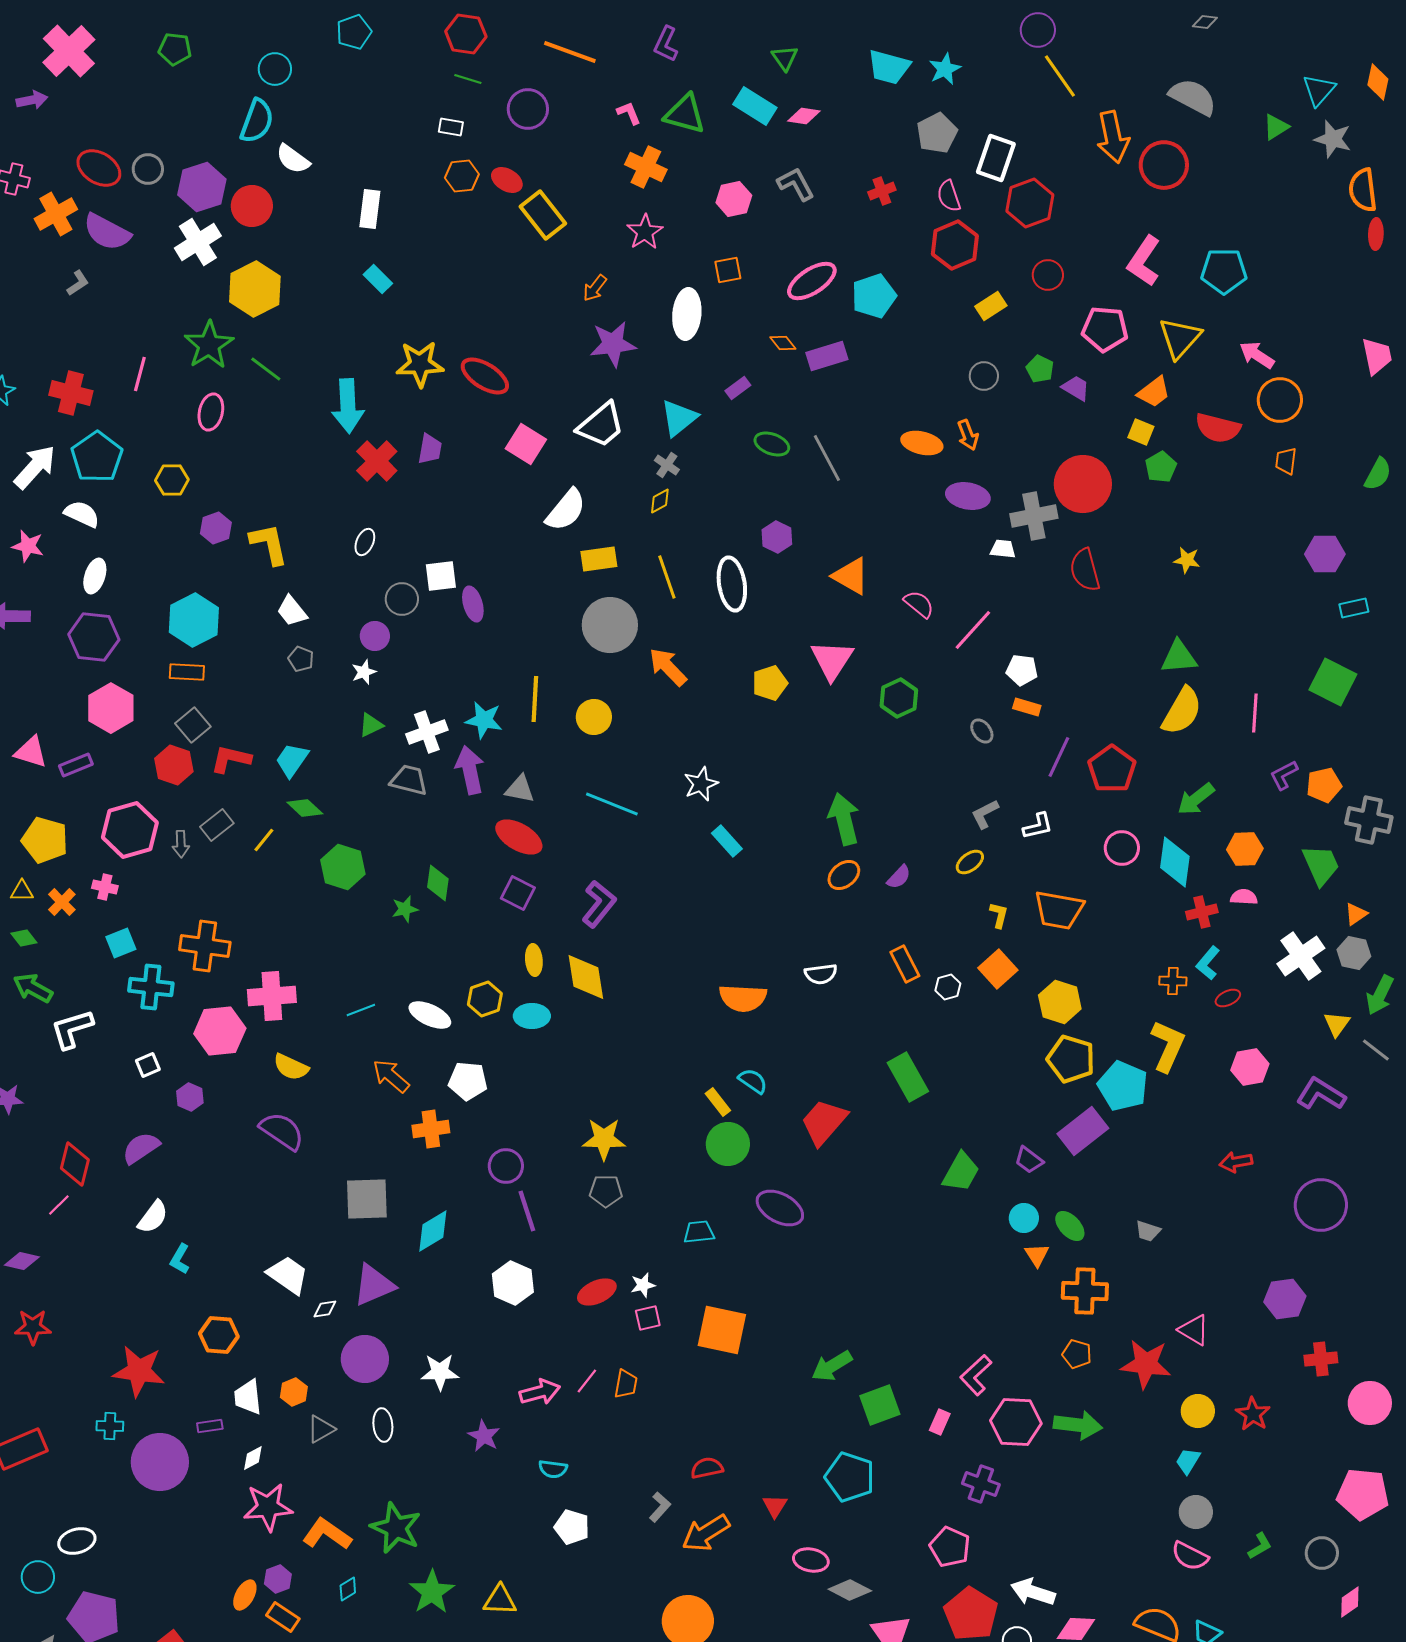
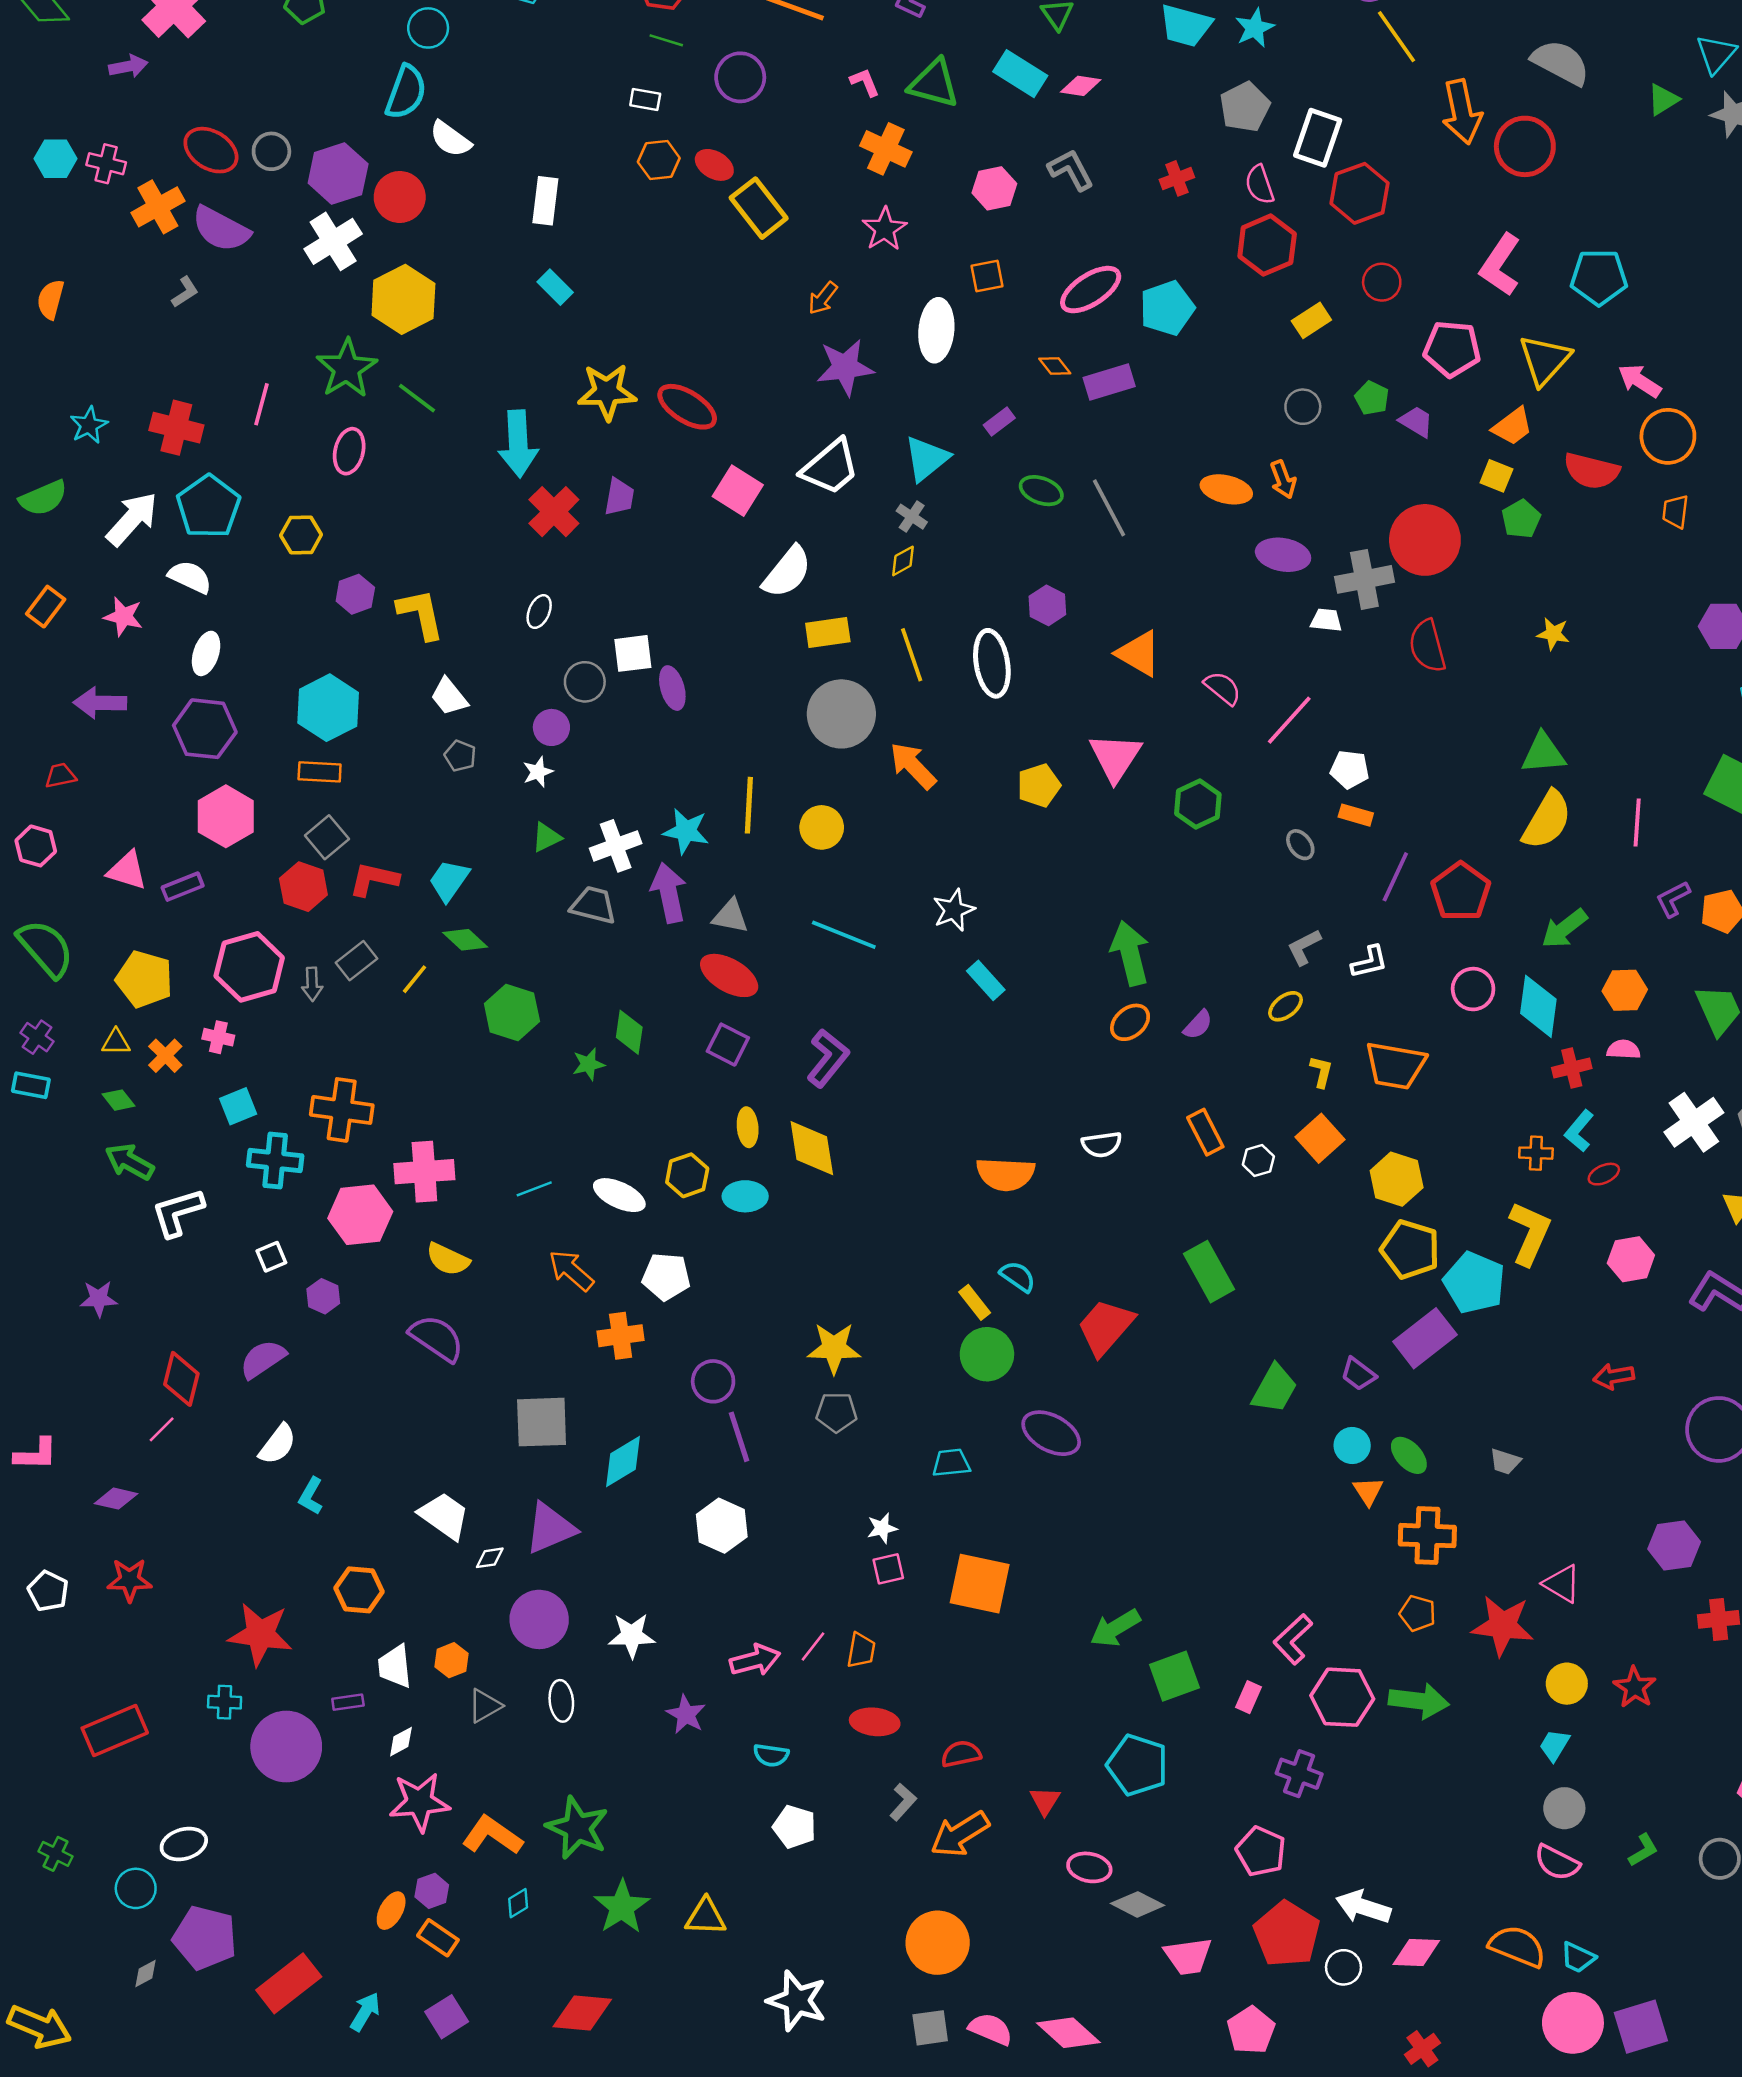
red ellipse: (597, 1292) -> (875, 1722), moved, turned 30

